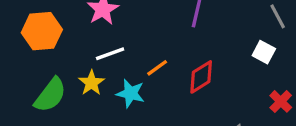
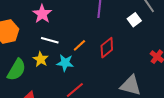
white square: (264, 52) -> (134, 20), moved, turned 32
white line: (110, 54) -> (50, 40), turned 42

